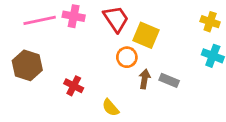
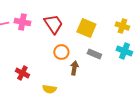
yellow square: (146, 35) -> (86, 28), moved
gray rectangle: (169, 80) -> (94, 54), moved
yellow semicircle: (110, 108) -> (49, 89), turned -40

